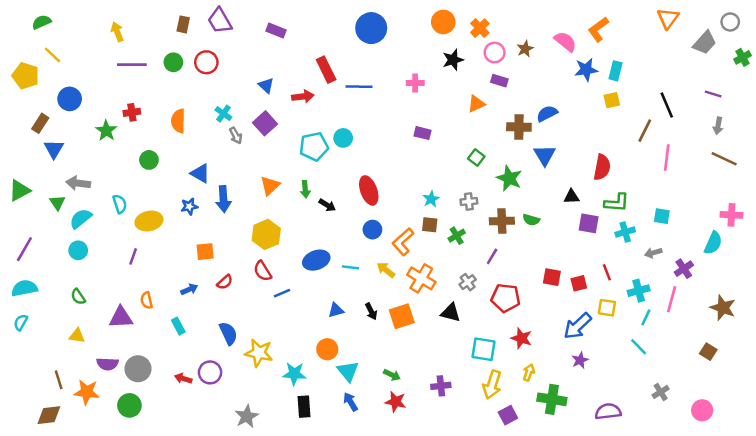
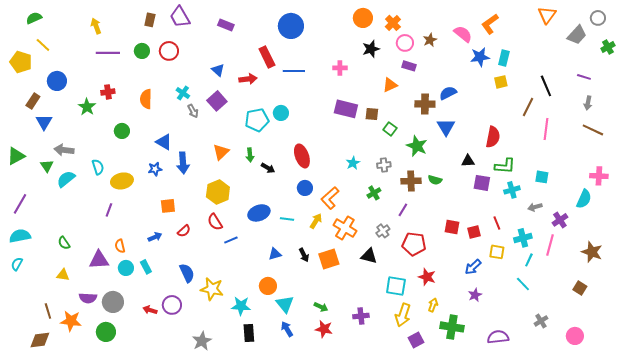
blue circle: (371, 28) -> (291, 26), moved
purple rectangle: (422, 133) -> (346, 109), size x1.6
brown square: (430, 225) -> (372, 114), moved
cyan circle: (78, 250) -> (126, 268), moved
yellow arrow: (386, 270) -> (316, 221), turned 84
blue arrow: (578, 326) -> (473, 267), size x0.7

